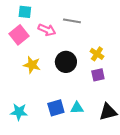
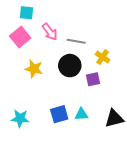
gray line: (72, 21) -> (76, 41), moved
pink arrow: (47, 30) -> (50, 32), turned 30
purple square: (98, 75) -> (93, 79), moved

